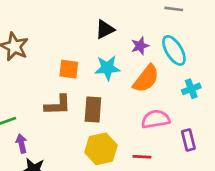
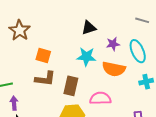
orange square: (69, 69) -> (43, 56), moved
orange semicircle: (146, 79) -> (114, 69), turned 55
pink semicircle: (156, 119) -> (100, 98), moved

